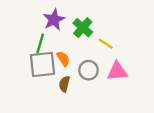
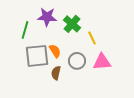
purple star: (54, 20) -> (47, 17), turned 30
green line: (40, 44) -> (25, 30), moved
yellow line: (106, 44) -> (92, 38), turned 32

